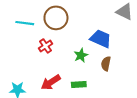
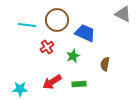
blue trapezoid: (101, 39) -> (85, 33), moved
green star: (81, 55) -> (73, 56), moved

